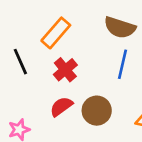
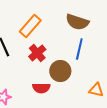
red semicircle: (61, 106) -> (41, 88), moved, turned -144
brown circle: (97, 111) -> (60, 71), moved

